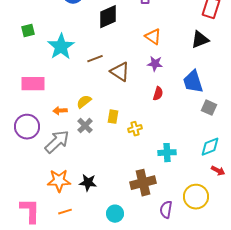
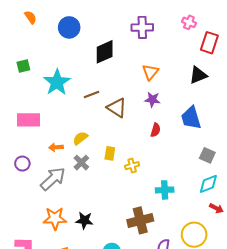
orange triangle: (153, 37) -> (150, 72), turned 36
gray square: (209, 108) -> (207, 155), moved
purple circle: (27, 127) -> (22, 164), size x0.6

